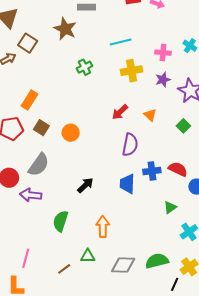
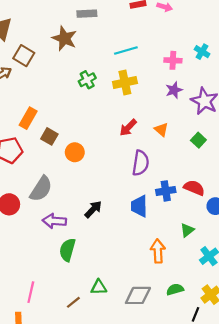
yellow cross: (132, 71) -> (125, 83), moved
brown square: (41, 128) -> (49, 136), moved
purple arrow: (31, 195) -> (54, 221), moved
orange arrow: (103, 227) -> (158, 251), moved
green semicircle: (157, 261) -> (175, 289), size x0.7

